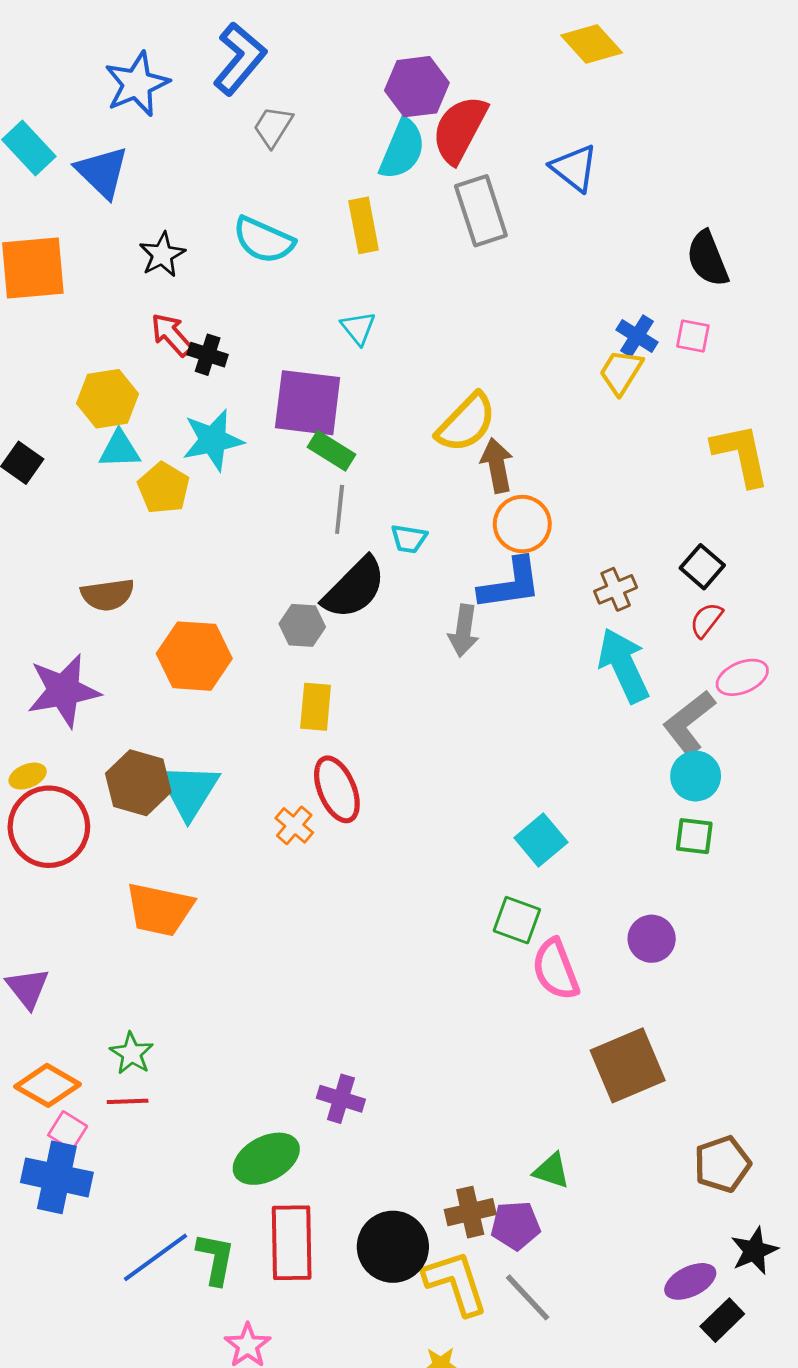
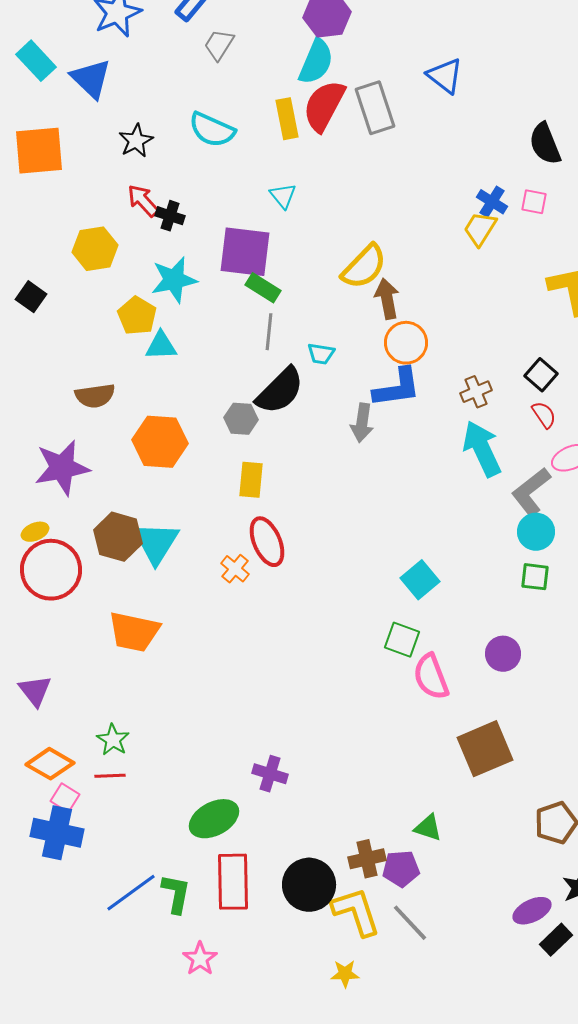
red semicircle: (460, 129) -> (324, 106), moved
cyan triangle: (120, 449) -> (161, 346), moved
red semicircle: (706, 620) -> (544, 415), turned 108

